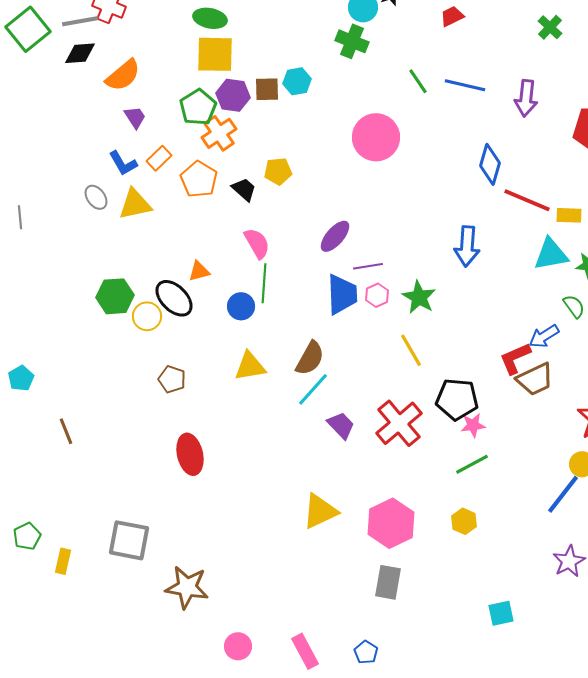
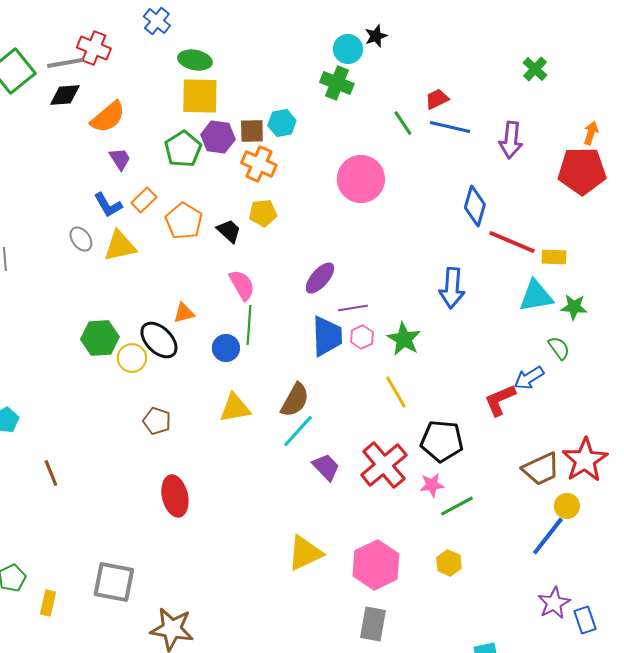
red trapezoid: (452, 16) -> (437, 99), moved
orange cross: (219, 133) -> (259, 164), moved, turned -32
brown trapezoid: (535, 379) -> (541, 469), moved
pink star: (473, 425) -> (432, 485), moved

